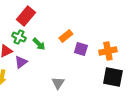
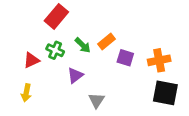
green cross: (19, 37) -> (55, 50), moved
green arrow: (39, 44) -> (83, 45), moved
purple triangle: (21, 62) -> (75, 75), moved

